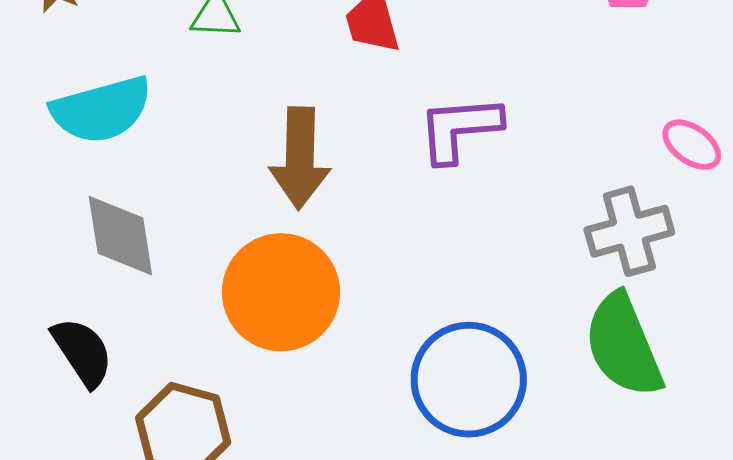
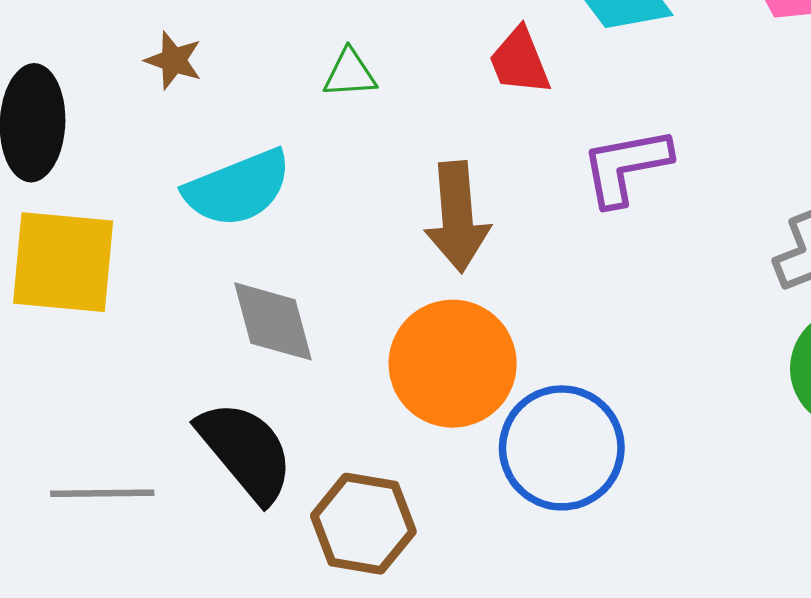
black semicircle: (82, 352) -> (246, 451), size x1.4
blue circle: (469, 380) -> (562, 448), moved

